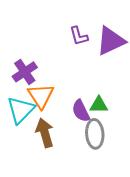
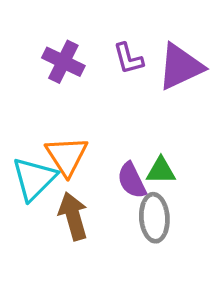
purple cross: (25, 72) -> (63, 62), moved, turned -30

